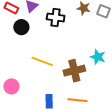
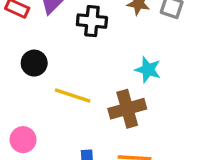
black circle: (21, 27) -> (34, 63), moved
cyan star: (98, 57) -> (148, 70), moved

